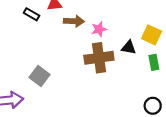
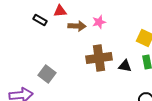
pink star: (99, 29) -> (99, 22), moved
black triangle: (129, 47) -> (125, 66), moved

